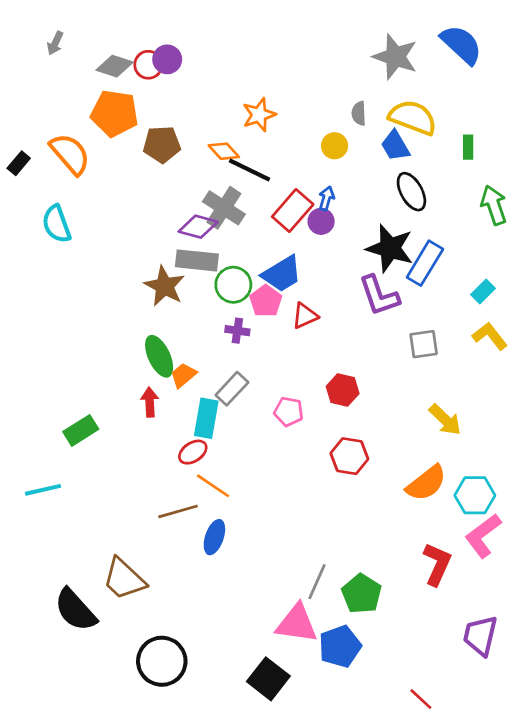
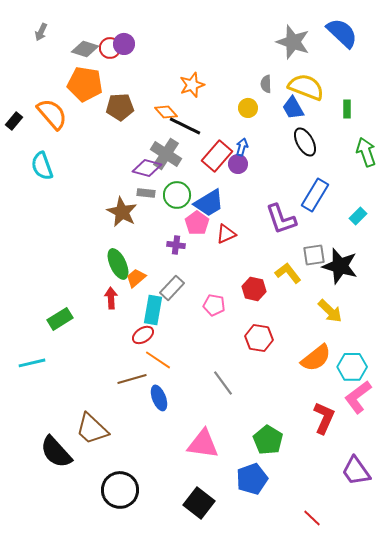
black star: (390, 248) -> (340, 266), moved
gray rectangle: (197, 260) -> (146, 193), size x0.6
green circle: (233, 285) -> (177, 195), moved
yellow L-shape: (490, 336) -> (288, 273), moved
blue ellipse: (214, 537) -> (159, 398), turned -40
gray line: (317, 582) -> (223, 383), moved, turned -60
pink triangle: (297, 623) -> (203, 444), moved
purple trapezoid: (480, 636) -> (356, 471), turned -48

